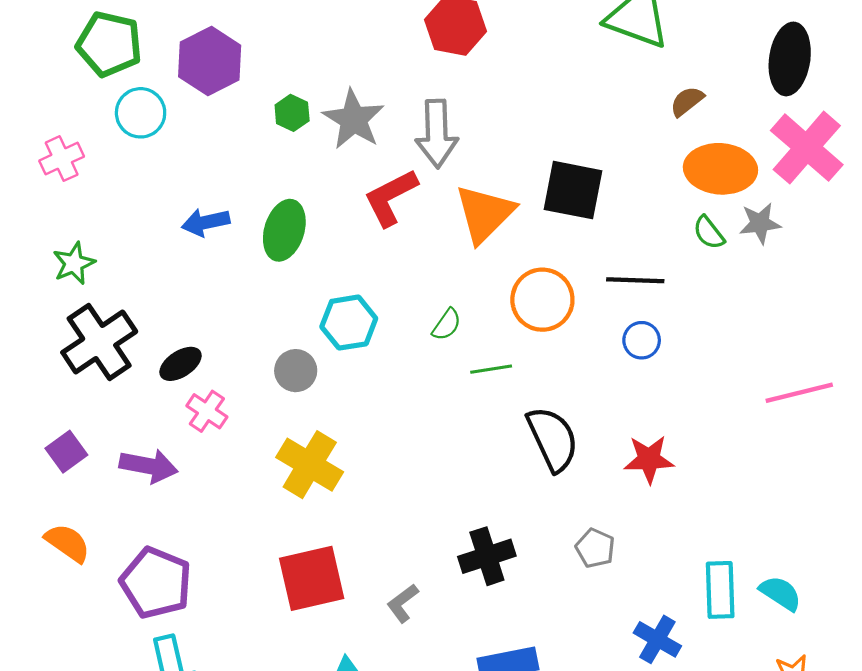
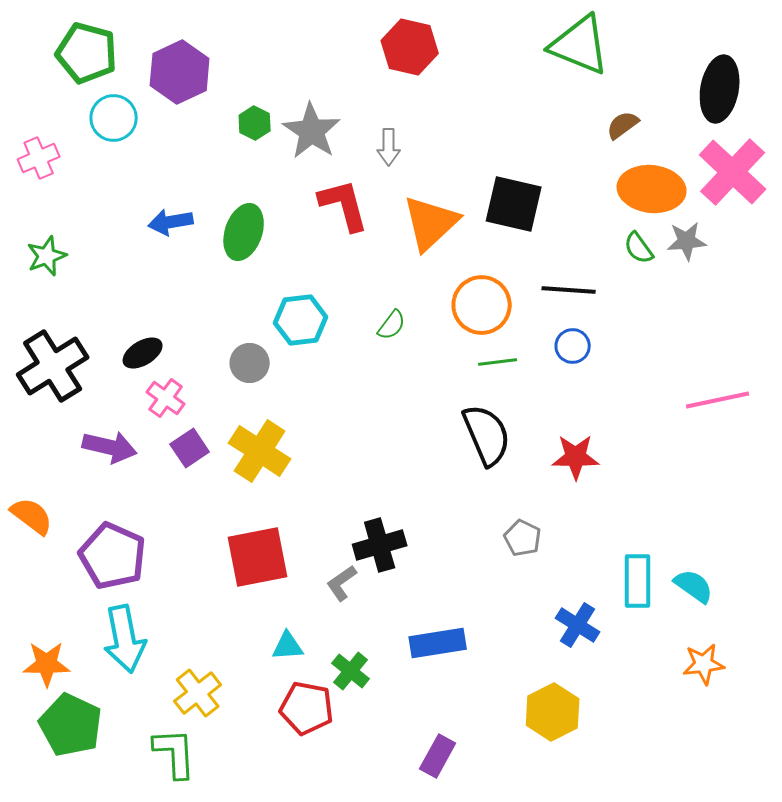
gray arrow: (437, 134) -> (389, 147), size x0.6
red L-shape: (391, 198) -> (344, 205), turned 100
black cross: (99, 342) -> (53, 366), moved
green line: (491, 369) -> (498, 362), moved
purple square: (66, 452) -> (190, 448), moved
black cross: (487, 556) -> (380, 545), moved

